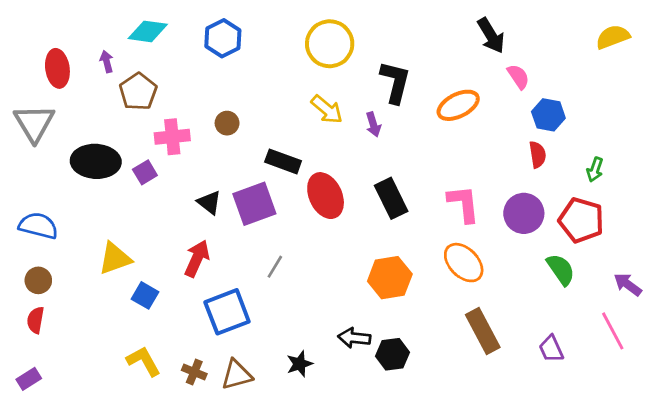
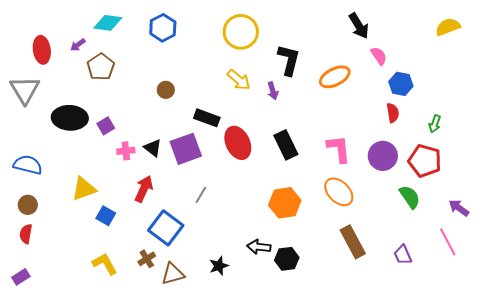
purple arrow: (107, 62) -> (78, 45), turned -112
pink cross: (172, 137) -> (126, 151), moved, size x0.7
blue square: (227, 312) -> (166, 228), turned -32
brown cross: (194, 372) -> (147, 259), moved, turned 36

